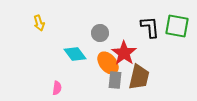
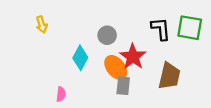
cyan diamond: (75, 54) -> (80, 58), turned 65
brown trapezoid: (139, 77) -> (169, 76), moved

